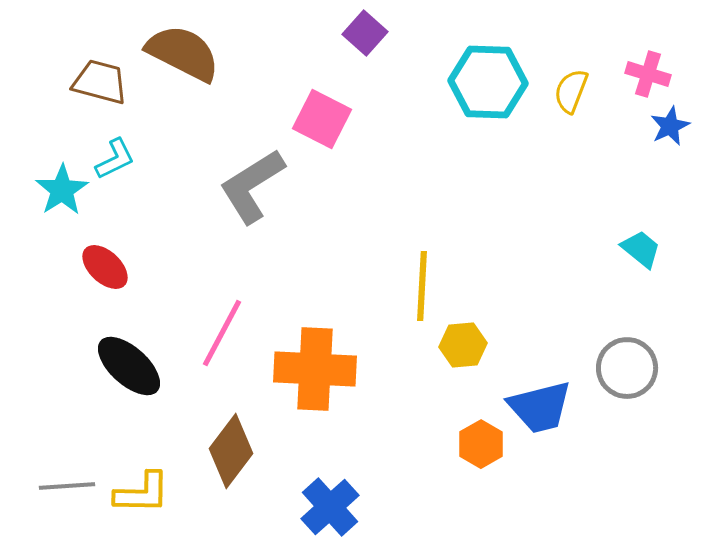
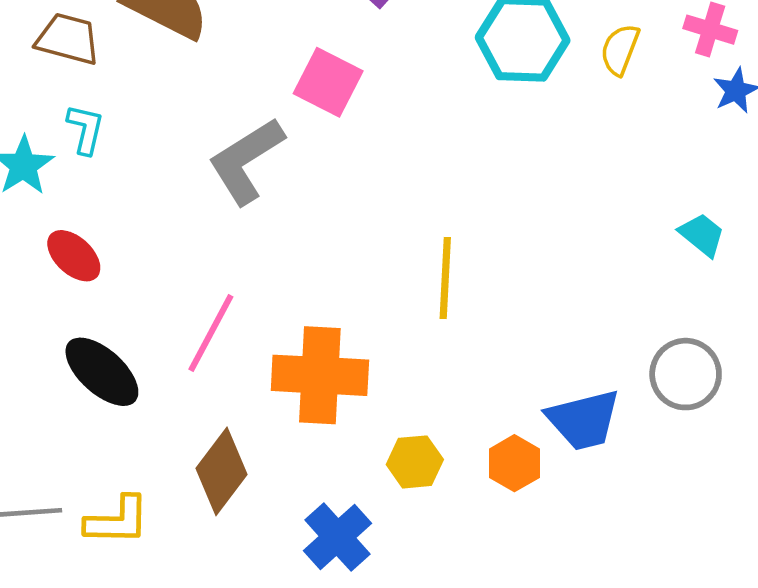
cyan L-shape: (115, 159) -> (86, 129), turned -51
yellow hexagon: (463, 345) -> (415, 462), moved

